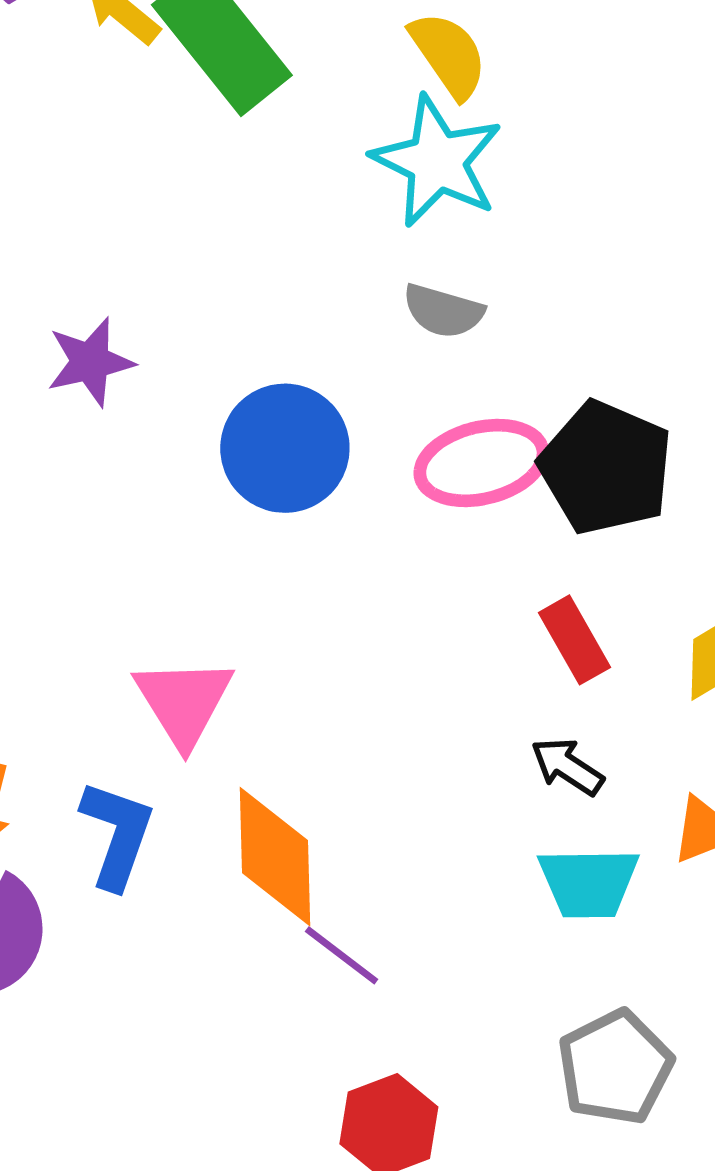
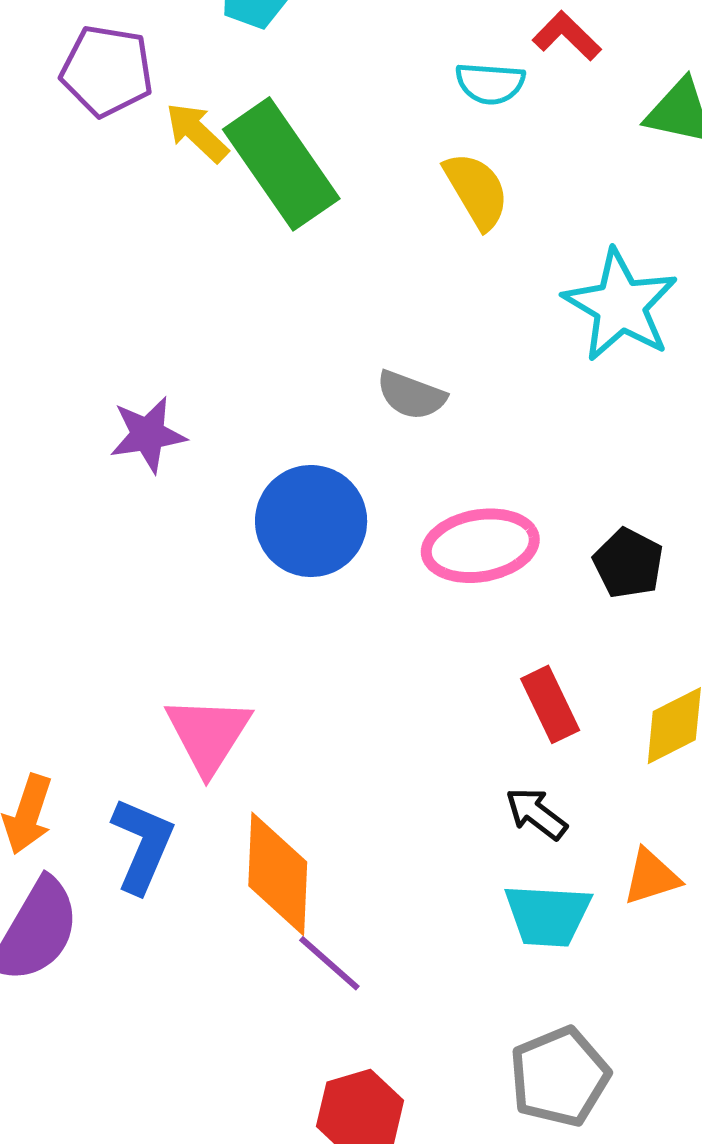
cyan star: (437, 161) -> (620, 305), moved
gray semicircle: (443, 311) -> (411, 395), moved
black pentagon: (606, 468) -> (628, 563), moved, size x0.6

